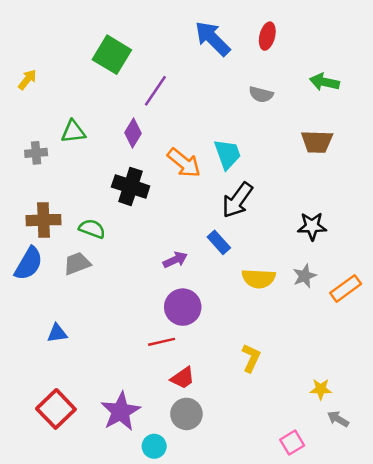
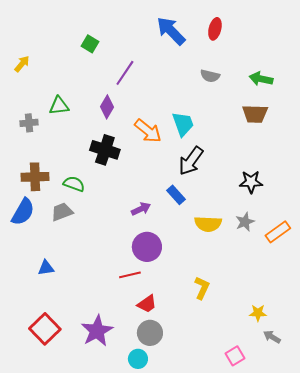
green square: (112, 55) -> (90, 44), size x0.6
green arrow: (324, 82) -> (261, 79), moved
cyan circle: (154, 446) -> (138, 359), moved

